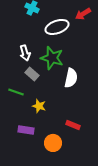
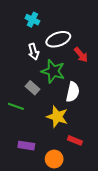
red arrow: (83, 14) -> (81, 55), moved, turned -98
white arrow: (25, 53) -> (34, 52), moved
yellow star: (39, 106) -> (57, 117), moved, size x1.5

